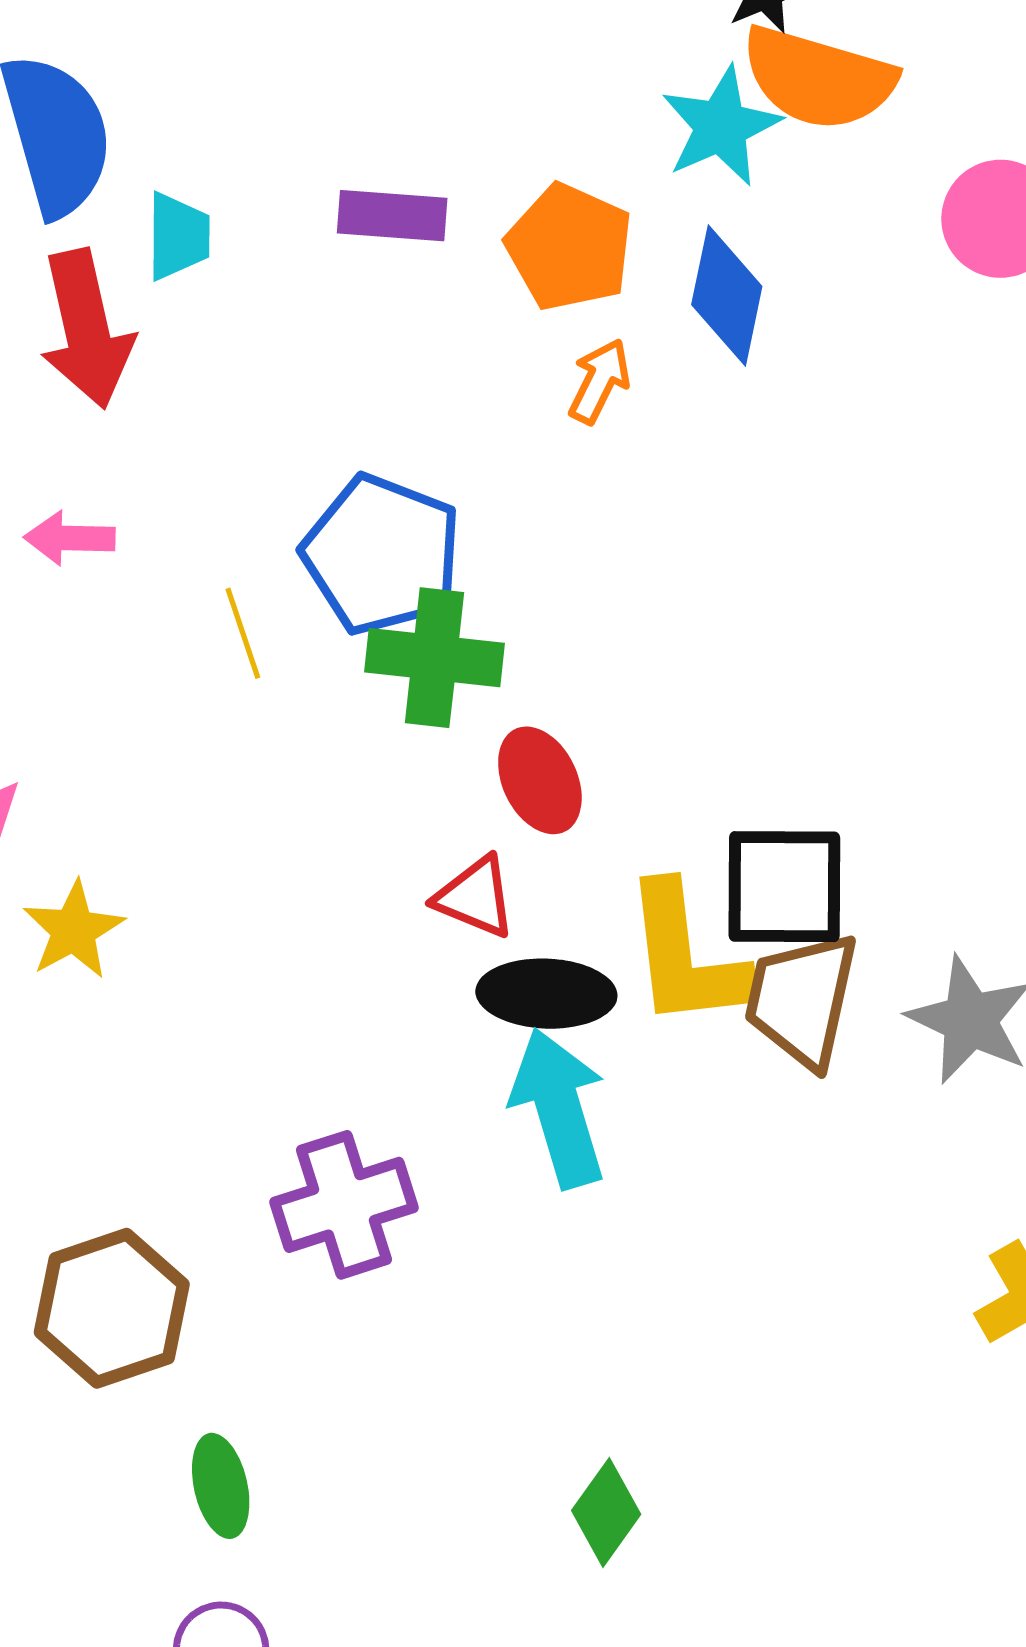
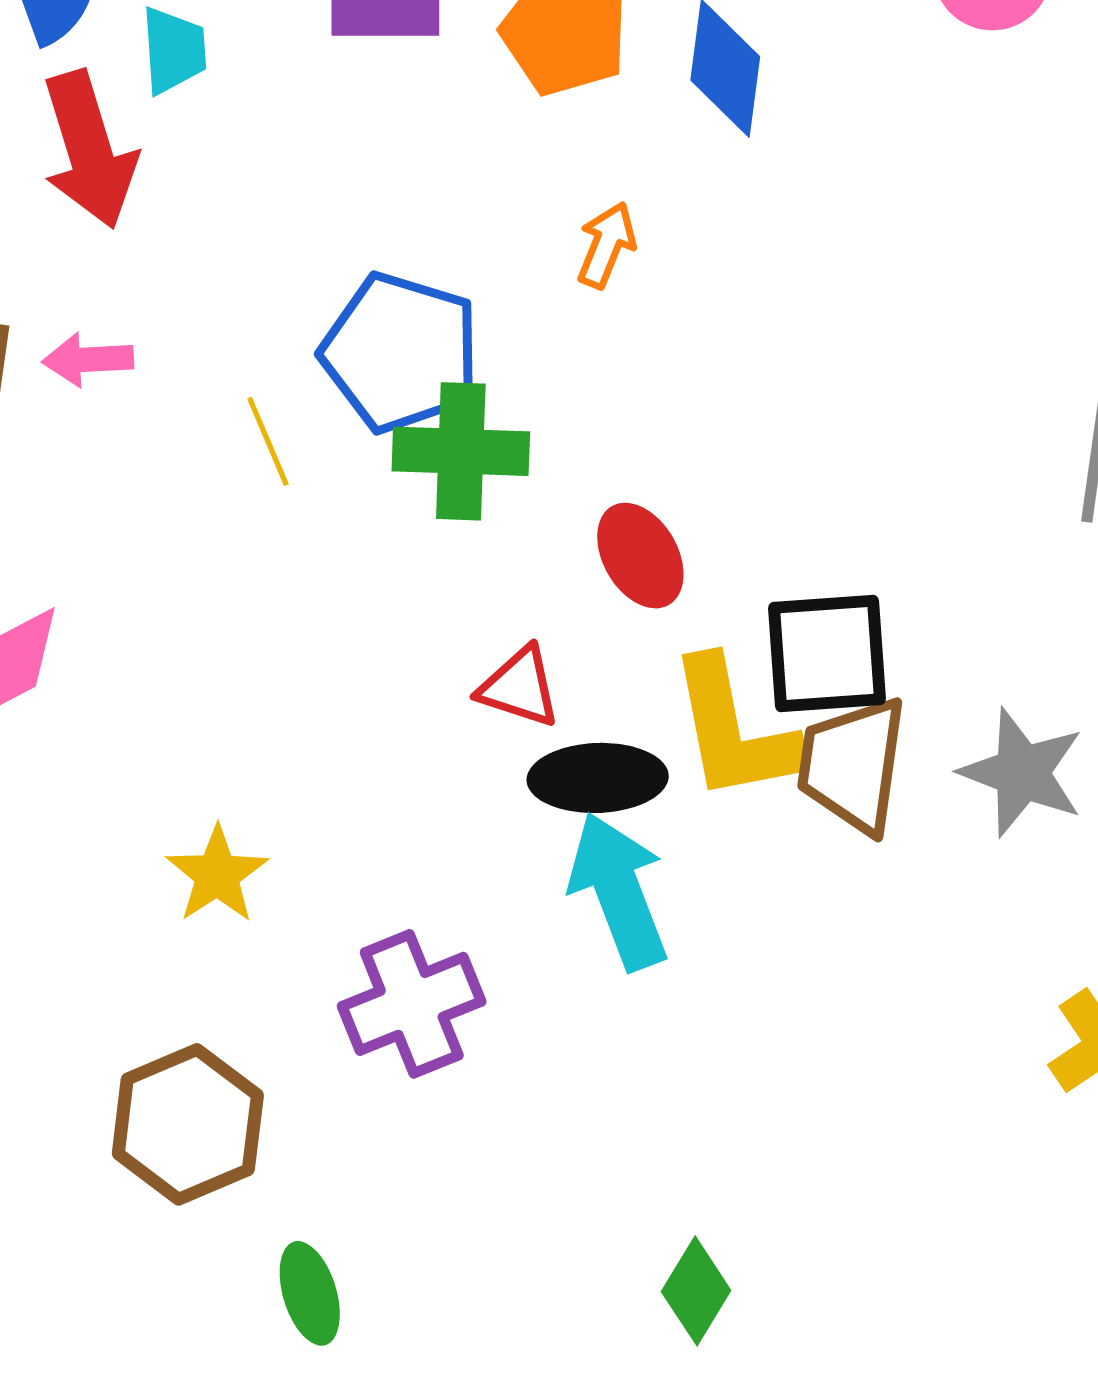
orange arrow: (599, 381) -> (606, 245), moved
red ellipse: (540, 780) -> (640, 556), moved
yellow star: (74, 930) -> (217, 875), moved

